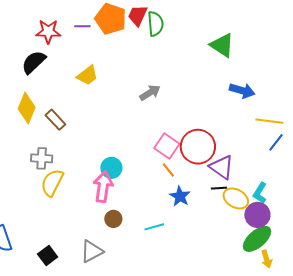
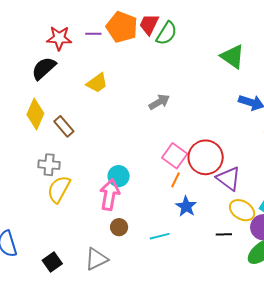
green semicircle: (155, 24) -> (167, 33), turned 35
orange line: (168, 170) -> (175, 180), turned 63
black line: (219, 188) -> (224, 234), moved

